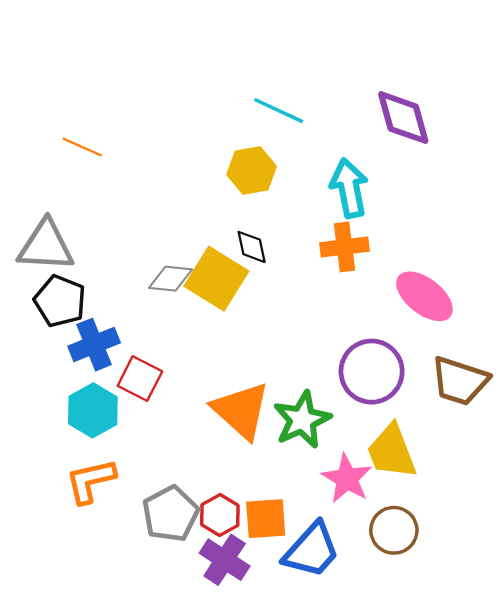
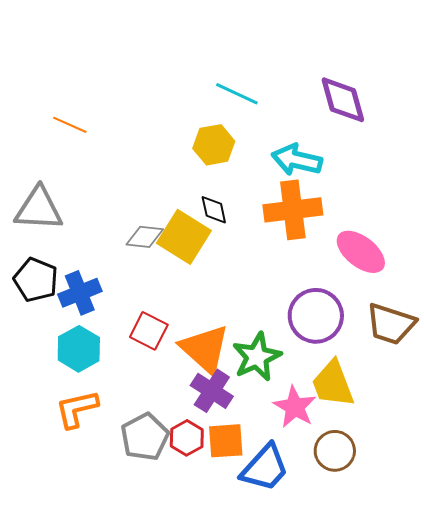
cyan arrow: (349, 188) -> (297, 160), turned -66
orange cross: (345, 247) -> (293, 210), size x1.4
black pentagon: (60, 301) -> (36, 280), moved
red square: (140, 379) -> (149, 331), moved
purple cross: (225, 560) -> (212, 391), moved

